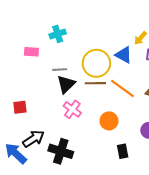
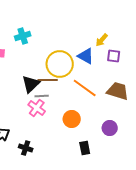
gray line: (60, 70) -> (42, 96), moved
brown line: (95, 83) -> (48, 80), moved
black cross: (61, 151) -> (26, 148), size x0.6

